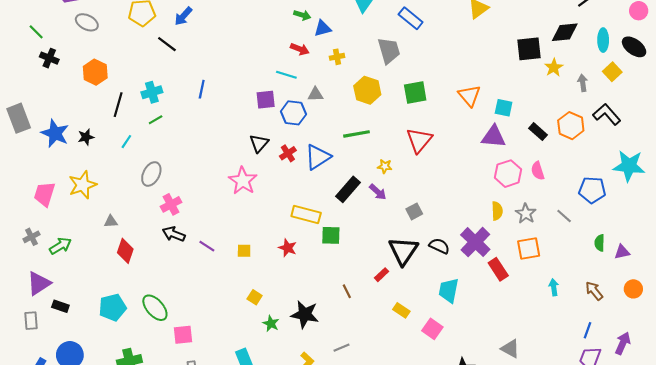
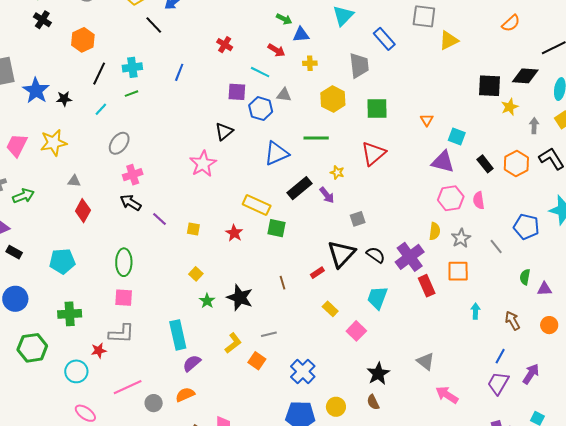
orange triangle: (469, 96) -> (427, 120), size x0.6
red cross: (288, 153) -> (225, 45), moved, turned -35
green ellipse: (155, 308) -> (124, 262), moved, turned 32

